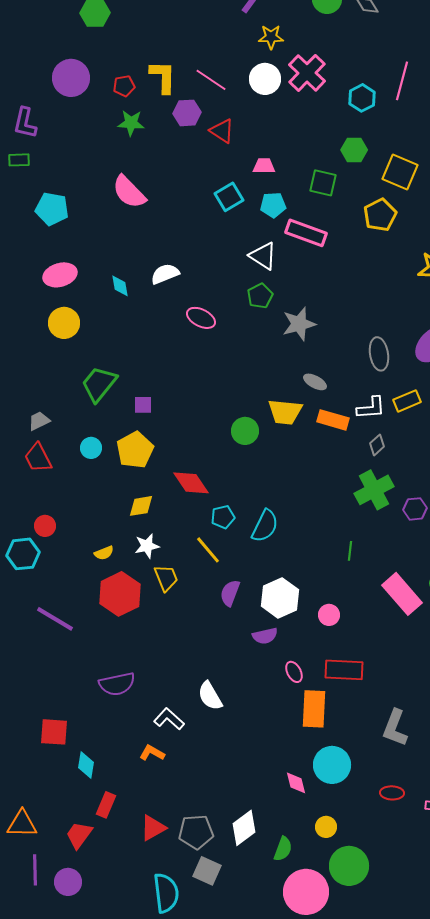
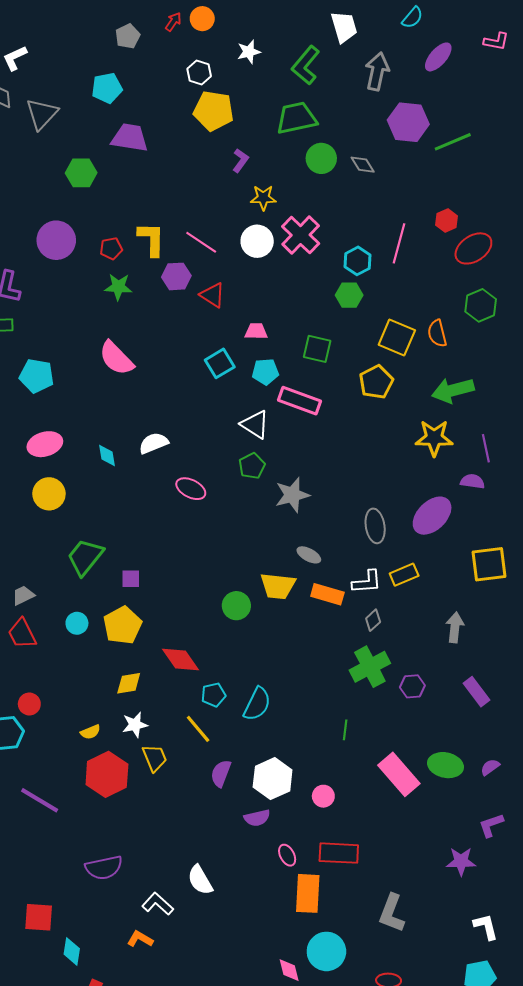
green hexagon: (354, 150) -> (349, 295), moved

